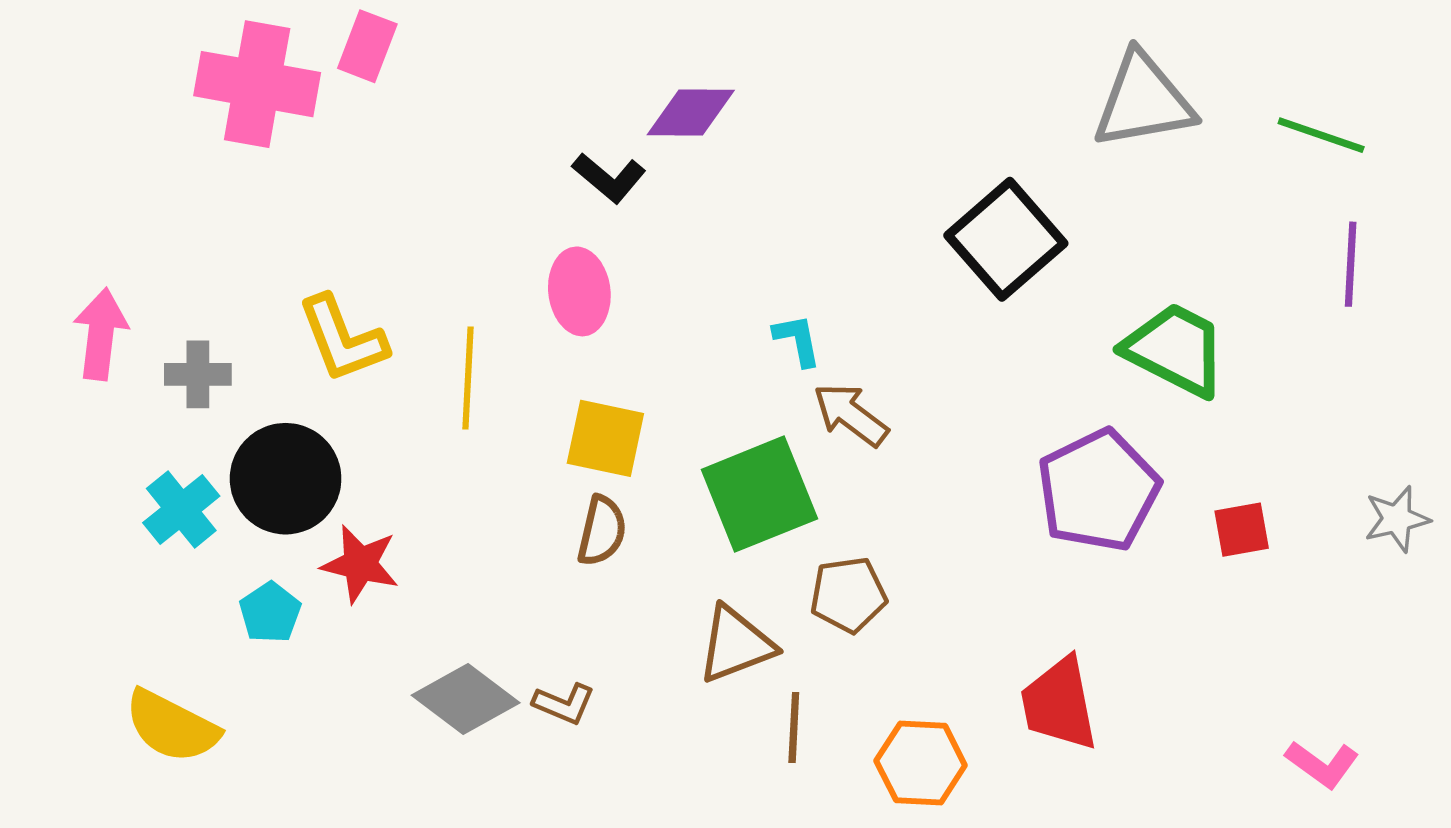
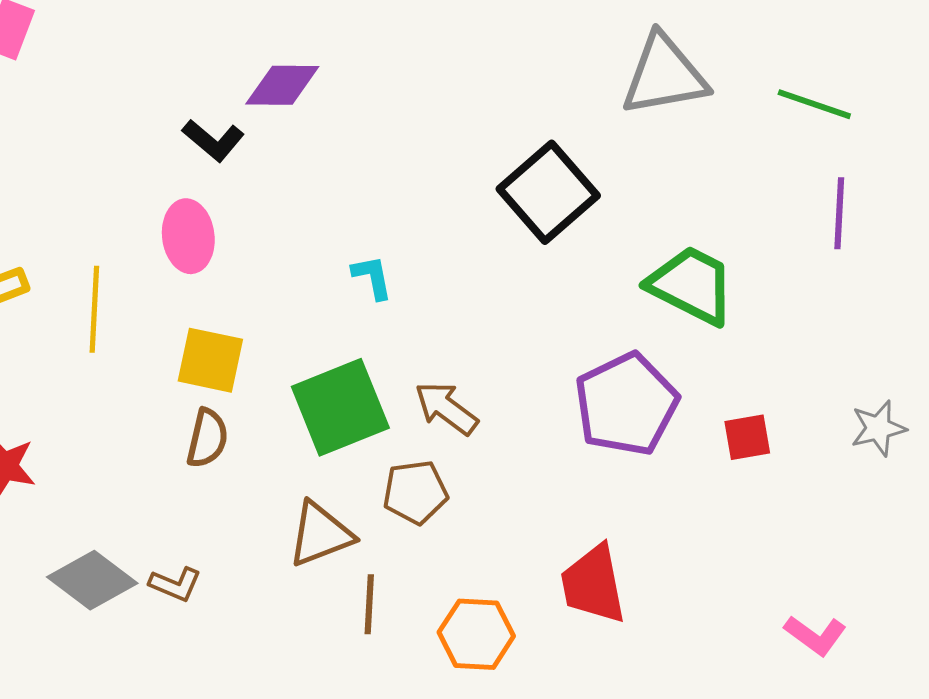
brown arrow: (851, 415) -> (446, 408), moved

